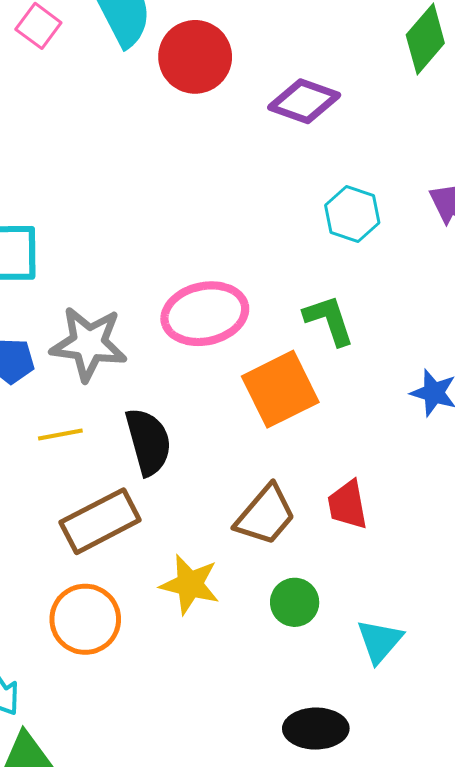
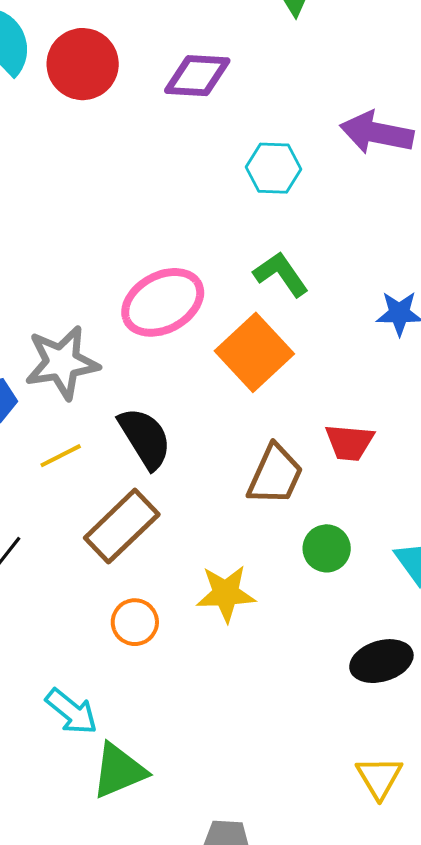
red trapezoid: (348, 505) -> (349, 442), turned -58
yellow star: (190, 584) -> (226, 594), moved
orange circle: (85, 619) -> (135, 622), size x0.7

